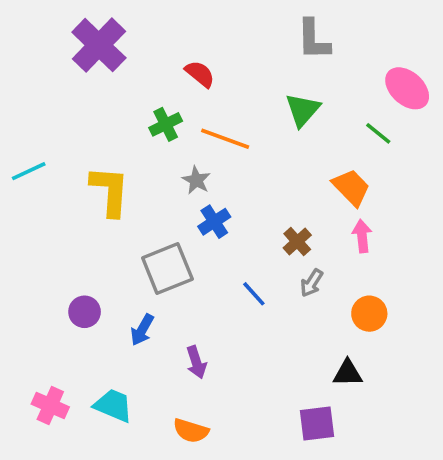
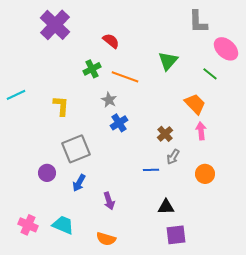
gray L-shape: (313, 40) -> (198, 22), moved
yellow L-shape: (110, 191) -> (61, 106), size x0.7
gray square: (167, 269) -> (76, 149), moved
blue line: (254, 294) -> (151, 170), moved, turned -49
black triangle: (348, 373) -> (166, 207), moved

